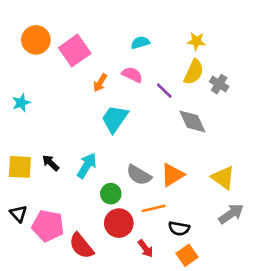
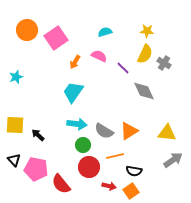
cyan trapezoid: (115, 119) -> (73, 92), moved
black arrow: (51, 163) -> (38, 135), moved
cyan arrow: (87, 166) -> (77, 124), moved, turned 66
yellow triangle: (223, 178) -> (167, 133), turned -30
red arrow: (146, 249) -> (109, 186), turned -40
orange square: (187, 255) -> (131, 191), moved

